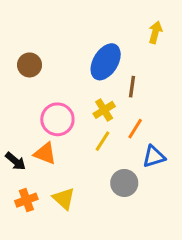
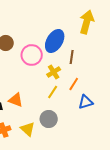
yellow arrow: (155, 32) -> (87, 22), size x1.6
pink circle: (57, 119) -> (32, 55), moved
gray circle: (124, 183) -> (49, 119), moved

